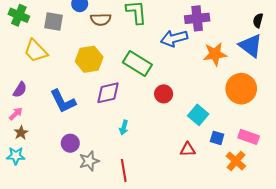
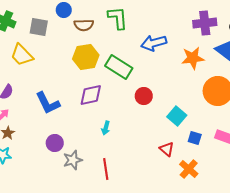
purple cross: (197, 18) -> (205, 23), moved
yellow hexagon: (89, 59) -> (86, 57), moved
red triangle: (188, 149) -> (167, 149), turned 42
orange cross: (236, 161) -> (189, 169), moved

